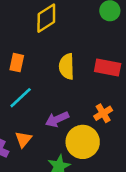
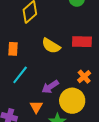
yellow semicircle: (67, 66) -> (51, 46), turned -48
orange triangle: (23, 139) -> (36, 107), moved

